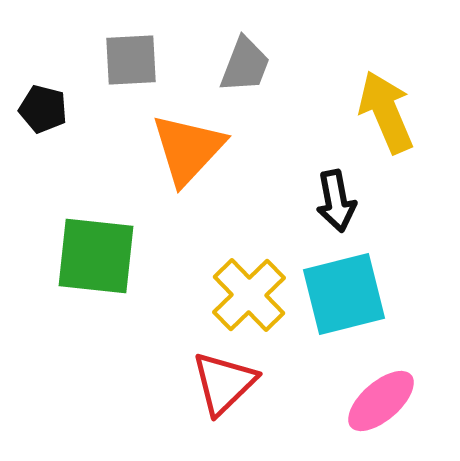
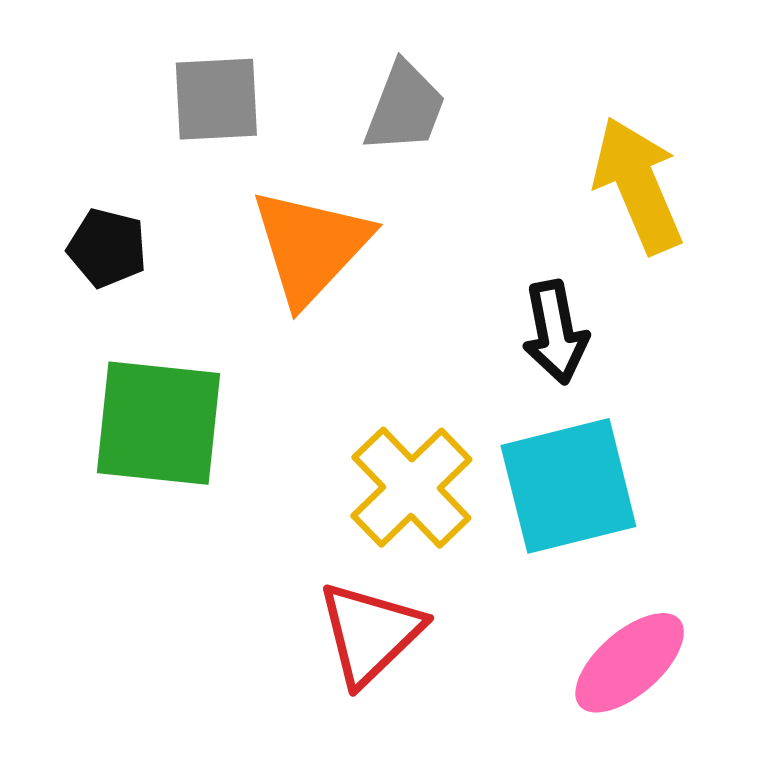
black pentagon: (43, 109) -> (107, 248), moved

